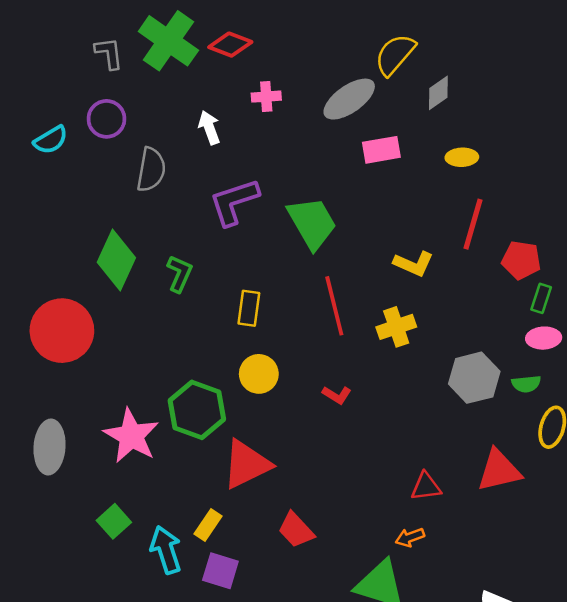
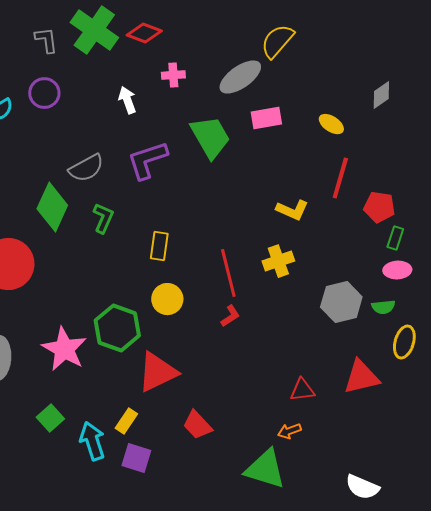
gray diamond: (438, 93) -> (381, 95), moved
yellow ellipse: (462, 157) -> (331, 124), turned 35
gray semicircle: (151, 170) -> (86, 168), moved, turned 51
green trapezoid: (312, 223) -> (210, 137), moved
red line: (334, 306) -> (228, 273), moved
red L-shape: (337, 395) -> (230, 316), turned -65

